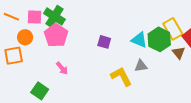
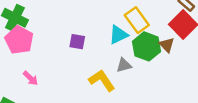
yellow rectangle: (173, 29) -> (137, 20), moved
green hexagon: (159, 39) -> (147, 46), moved
cyan triangle: (139, 40) -> (118, 35), turned -42

